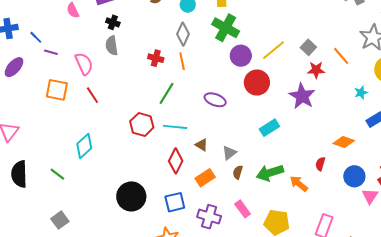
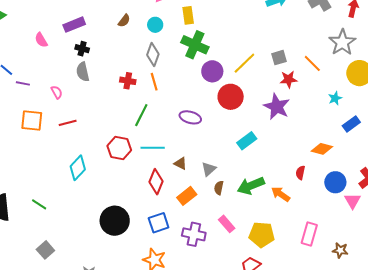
gray square: (308, 47) -> (279, 58), turned 35
pink semicircle: (84, 64) -> (57, 92), size x0.6
red line: (92, 95) -> (68, 123), turned -66
cyan diamond: (84, 146) -> (78, 168), moved

